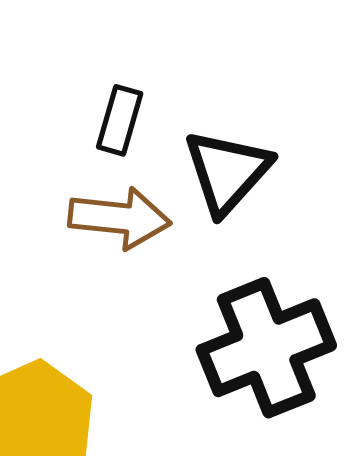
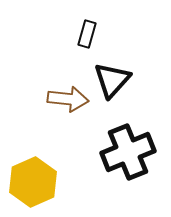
black rectangle: (120, 120) -> (87, 34), moved

